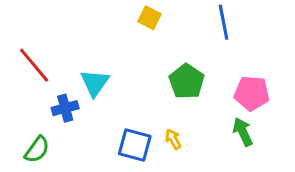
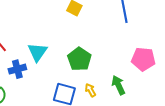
green pentagon: (187, 81) -> (79, 59), moved
green arrow: (243, 132) -> (118, 85), moved

